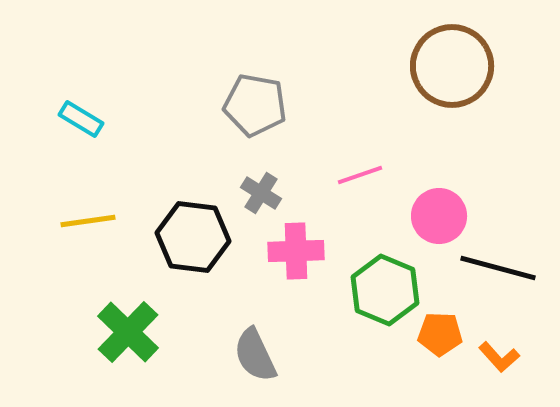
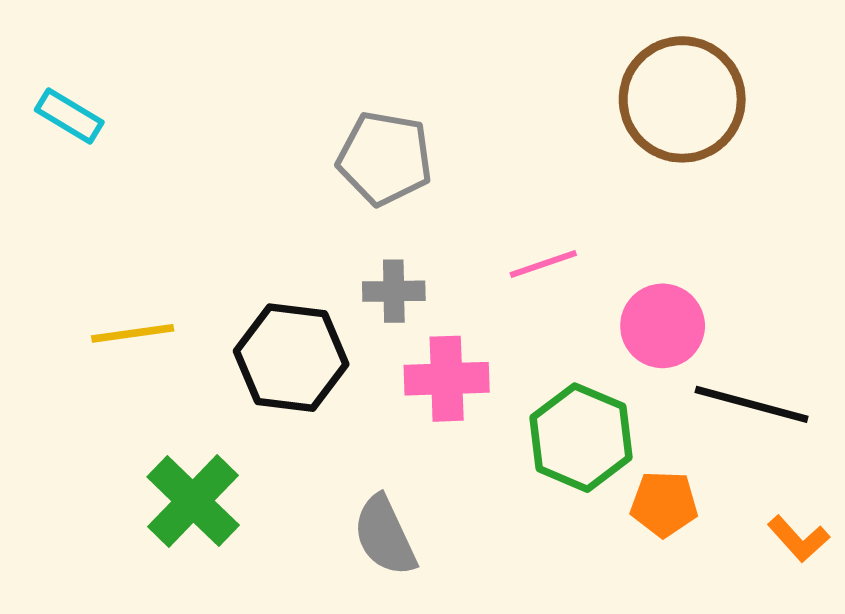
cyan rectangle: (81, 119) -> (69, 116), moved
gray cross: (261, 193) -> (394, 291), turned -33
orange L-shape: (499, 357) -> (798, 539), moved

